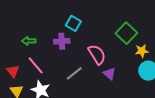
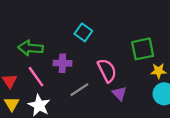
green square: (126, 33) -> (143, 49), turned 30
green arrow: (29, 41) -> (31, 48), size x1.5
purple cross: (62, 41) -> (62, 63), moved

